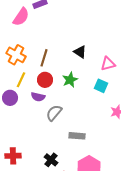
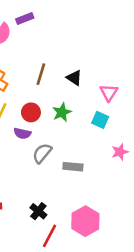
brown line: (44, 58) -> (41, 74), moved
pink triangle: (108, 64) -> (109, 93), turned -42
gray rectangle: (77, 136) -> (73, 167), moved

